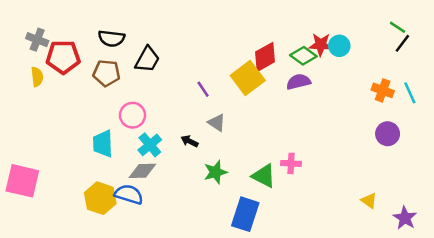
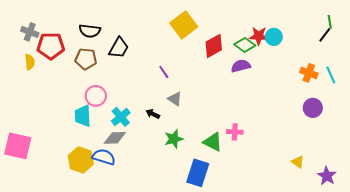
green line: (397, 27) -> (330, 22), moved, turned 48
yellow square: (248, 78) -> (184, 25), moved
pink circle: (132, 115) -> (96, 96), moved

